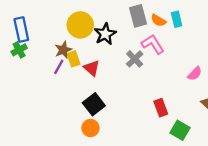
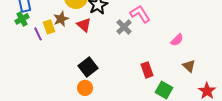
yellow rectangle: (73, 59) -> (49, 27), moved
purple line: (59, 67) -> (38, 34), moved, turned -56
red triangle: (92, 68) -> (84, 25), moved

